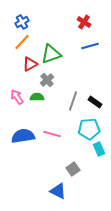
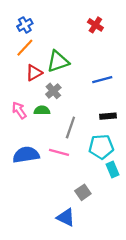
blue line: (90, 46) -> (102, 80), moved
gray line: (73, 101) -> (70, 127), moved
black rectangle: (95, 102) -> (108, 116), turned -40

